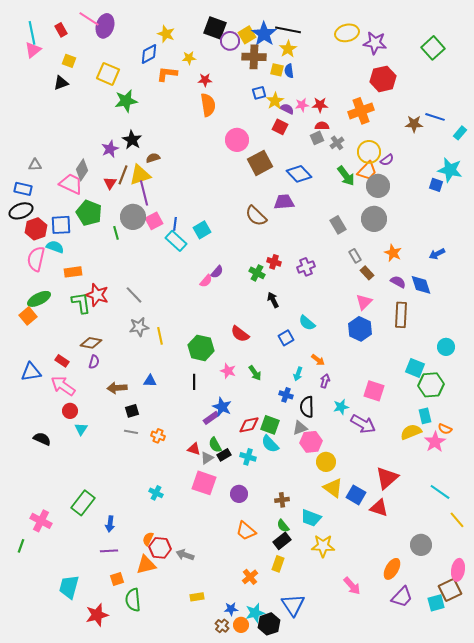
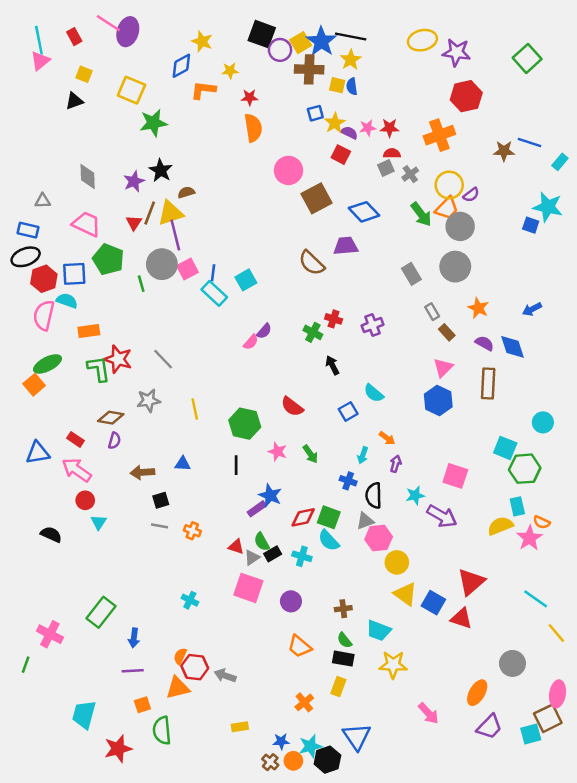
gray diamond: (82, 170) -> (88, 177), moved, turned -35
gray star: (139, 327) -> (149, 400), moved
black rectangle: (282, 541) -> (343, 659), turned 48

